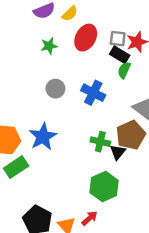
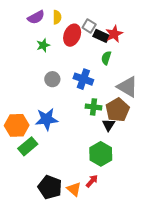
yellow semicircle: (70, 14) -> (57, 17), turned -40
gray square: (118, 39) -> (89, 26), moved, turned 32
black rectangle: (120, 55) -> (101, 36), moved
blue star: (43, 137) -> (47, 119), turned 30
green cross: (100, 142) -> (94, 107), moved

